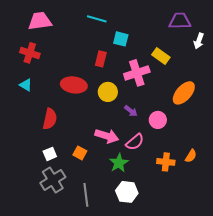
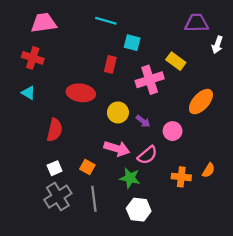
yellow circle: (108, 92) -> (118, 112), moved
green star: (119, 163) -> (130, 178), turned -30
gray line: (86, 195) -> (94, 199), moved

